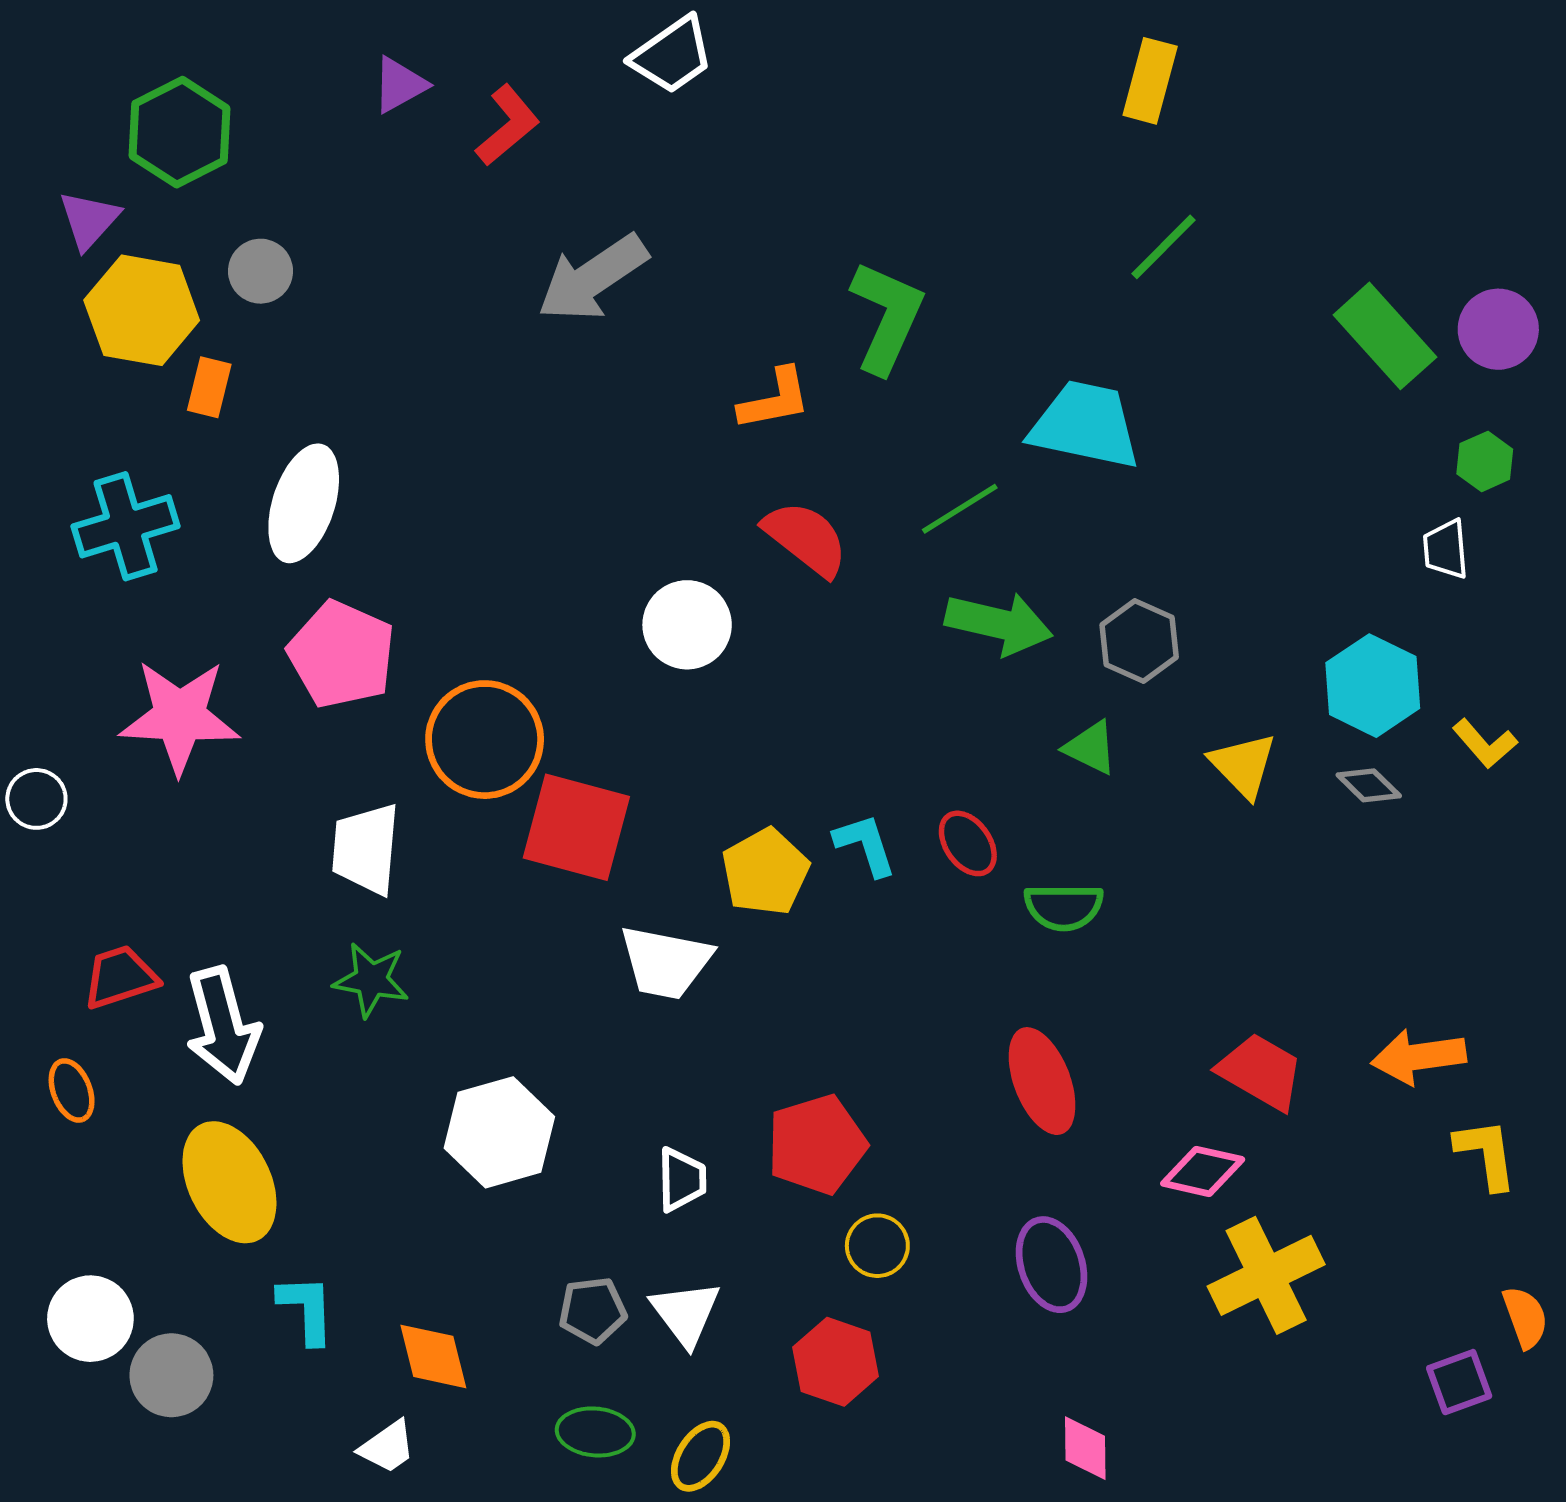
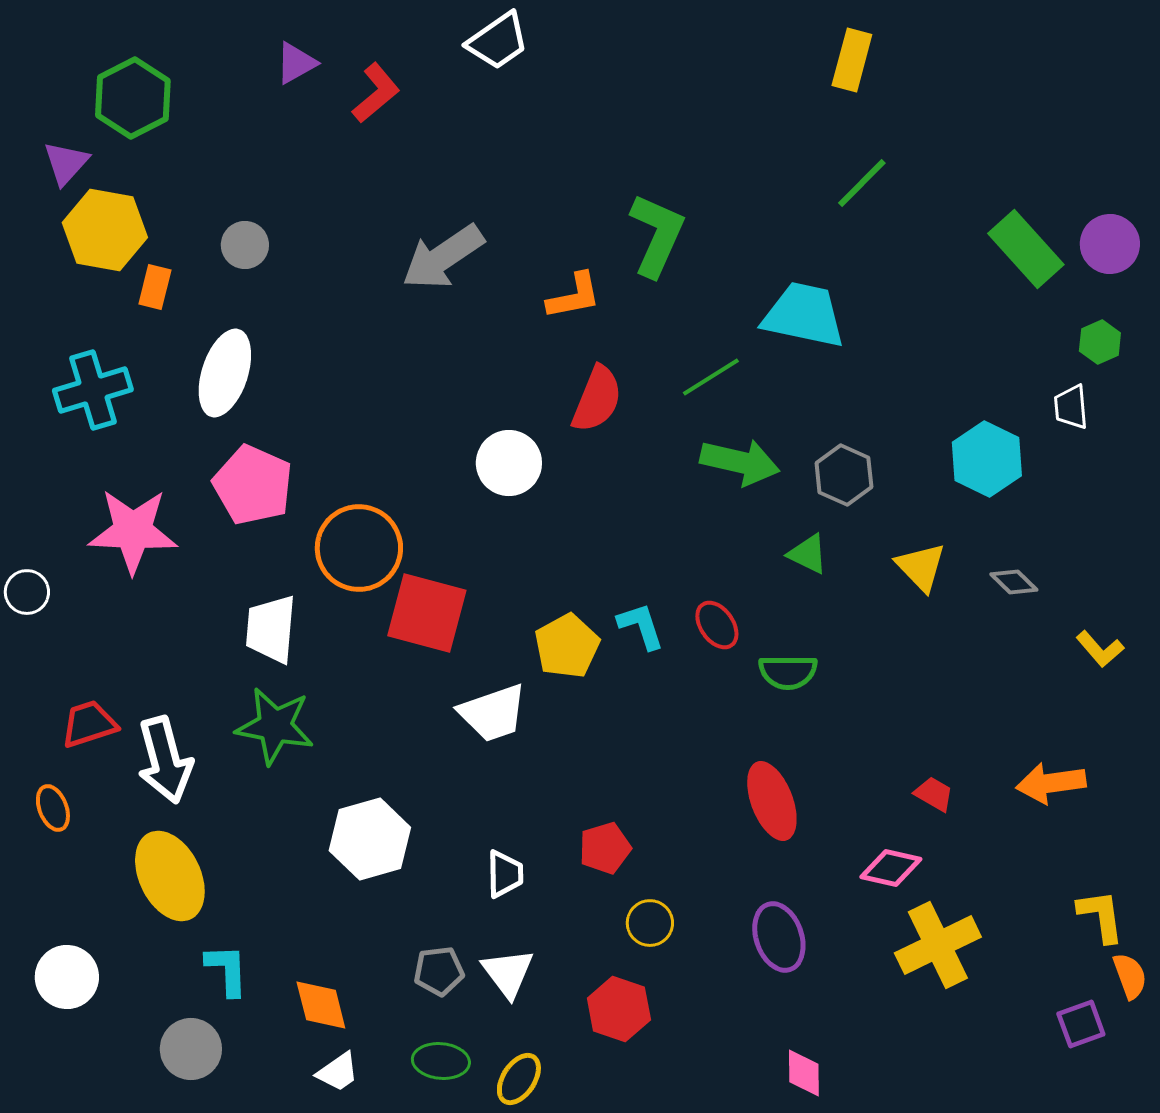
gray circle: (261, 271) -> (245, 245), moved
gray arrow: (593, 278) -> (443, 257), moved
red semicircle: (806, 538) -> (597, 399), turned 74
cyan hexagon: (1373, 686) -> (987, 459), moved
yellow L-shape: (1485, 744) -> (1100, 649), moved
white trapezoid: (665, 962) -> (493, 713), turned -30
green star: (371, 980) -> (275, 726), size x1.4
red trapezoid: (1261, 1072) -> (934, 794), size x0.6
red pentagon: (817, 1144) -> (605, 848), size x0.7
yellow L-shape: (1486, 1154) -> (1101, 916), moved
gray circle: (171, 1375) -> (191, 1049), moved
white trapezoid: (387, 1447) -> (338, 1072), moved

